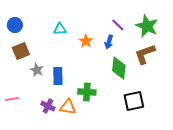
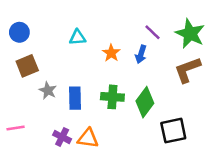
green diamond: (119, 68) -> (145, 102), moved, turned 30
green cross: (87, 92) -> (112, 97), moved

